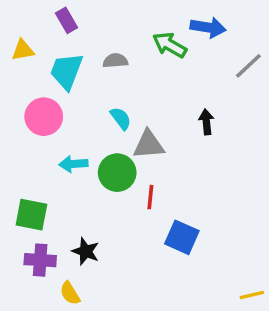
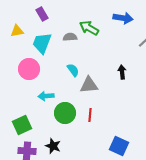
green arrow: (170, 45) -> (89, 28), moved
green circle: (117, 173) -> (65, 113), moved
green square: (31, 215) -> (22, 125), turned -36
blue square: (182, 237) -> (119, 146), moved

